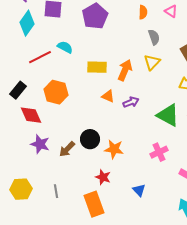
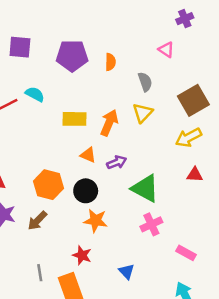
orange semicircle: (143, 12) -> (110, 62), moved
purple pentagon: (95, 16) -> (72, 56), turned 30
orange hexagon: (56, 92) -> (48, 185), moved
green triangle: (168, 115) -> (145, 188), moved
black circle: (90, 139) -> (86, 191), moved
gray line: (56, 191) -> (40, 273), moved

